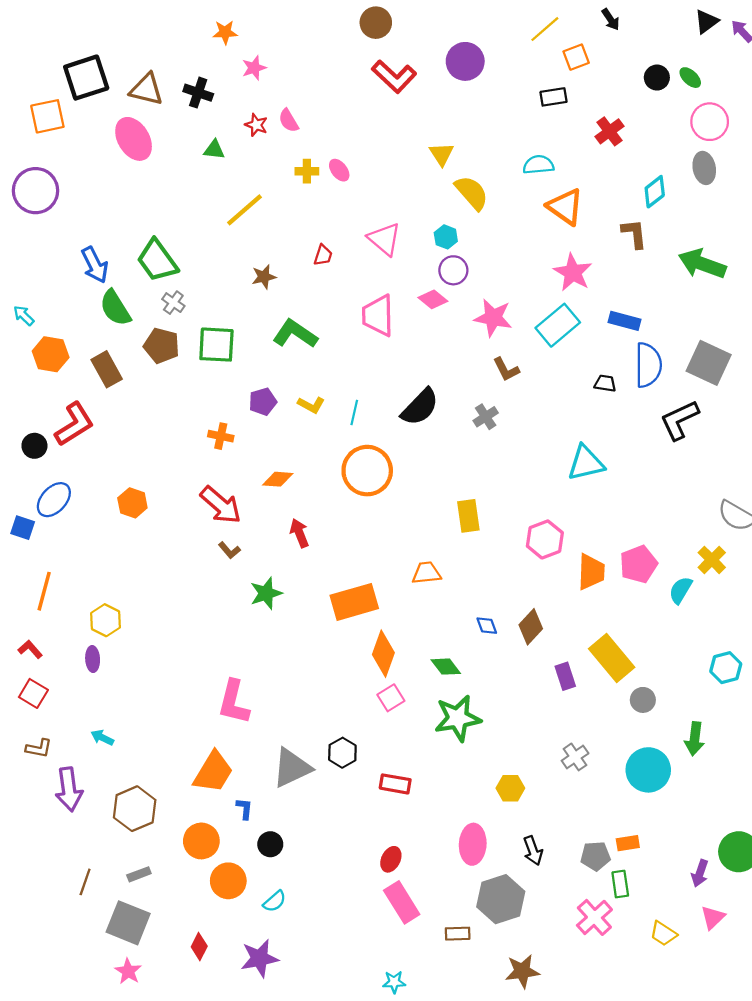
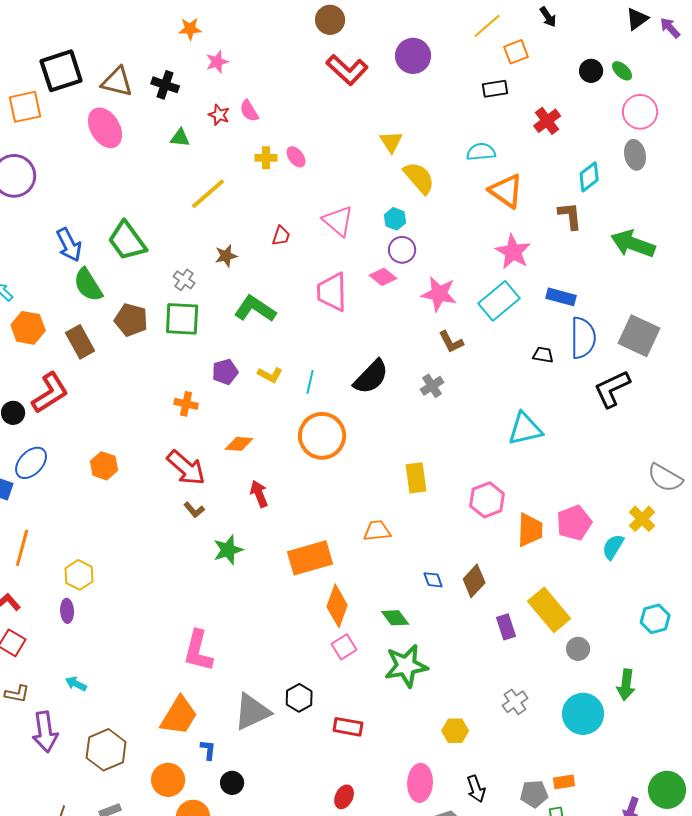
gray cross: (173, 303) -> (184, 280), moved

